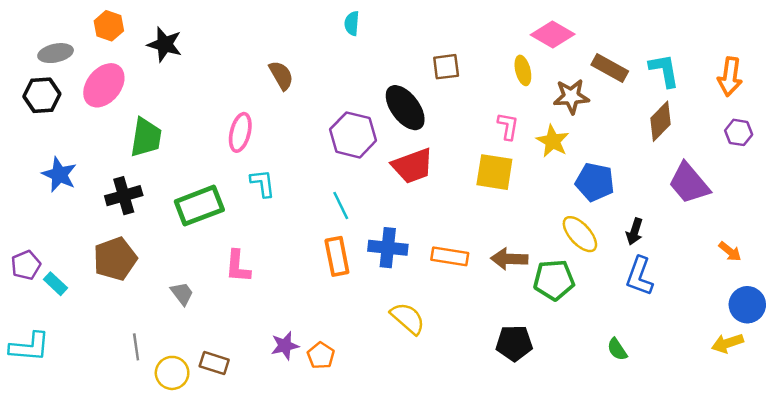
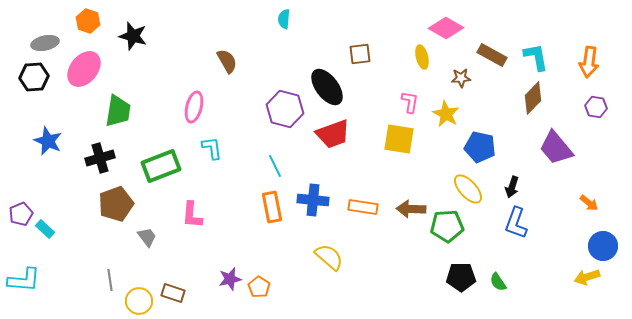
brown star: (571, 96) -> (461, 78), size x0.7
brown pentagon: (115, 259) -> (116, 204), moved
black pentagon: (514, 343) -> (461, 277), moved

